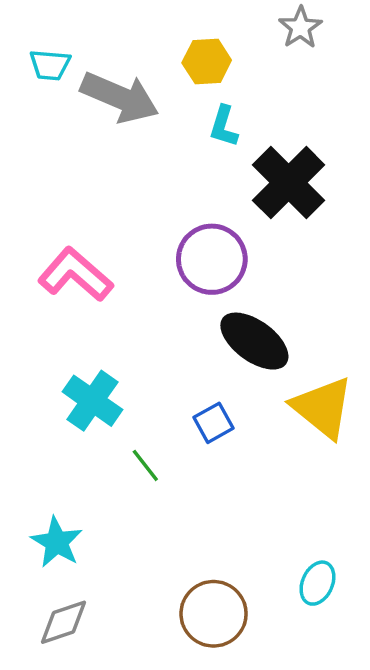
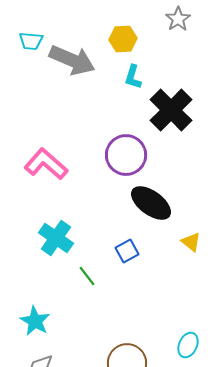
yellow triangle: (323, 408) -> (191, 242), size x0.5

